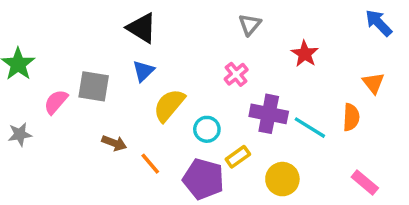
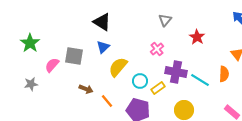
yellow rectangle: (238, 157) -> (158, 88), moved

